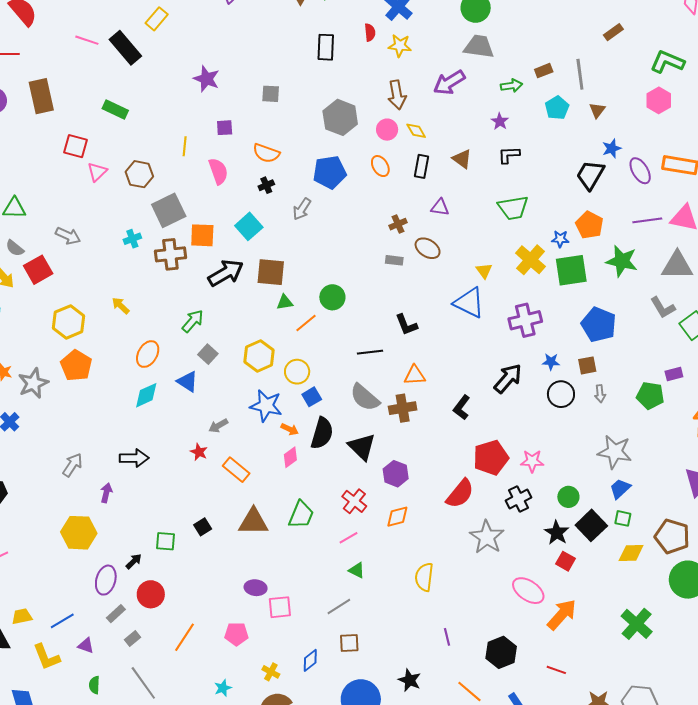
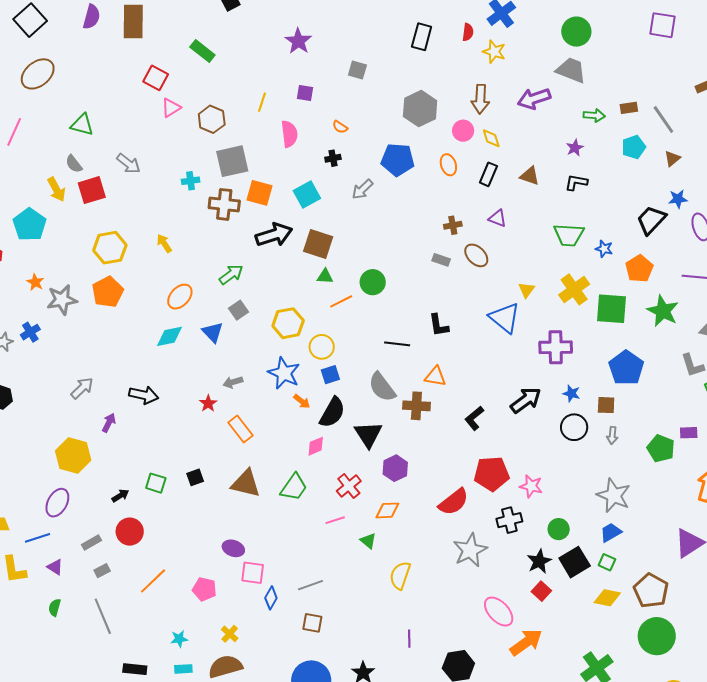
gray line: (580, 74) -> (663, 120), turned -40
orange semicircle: (266, 153) -> (340, 127), size x0.6
brown triangle: (462, 159) -> (530, 176), turned -30
blue star: (560, 239) -> (604, 249), moved
pink diamond: (290, 457) -> (316, 446), moved
green triangle: (357, 570) -> (368, 541), moved
purple ellipse: (106, 580) -> (57, 503), moved
blue diamond: (310, 660) -> (271, 598), moved, turned -35

